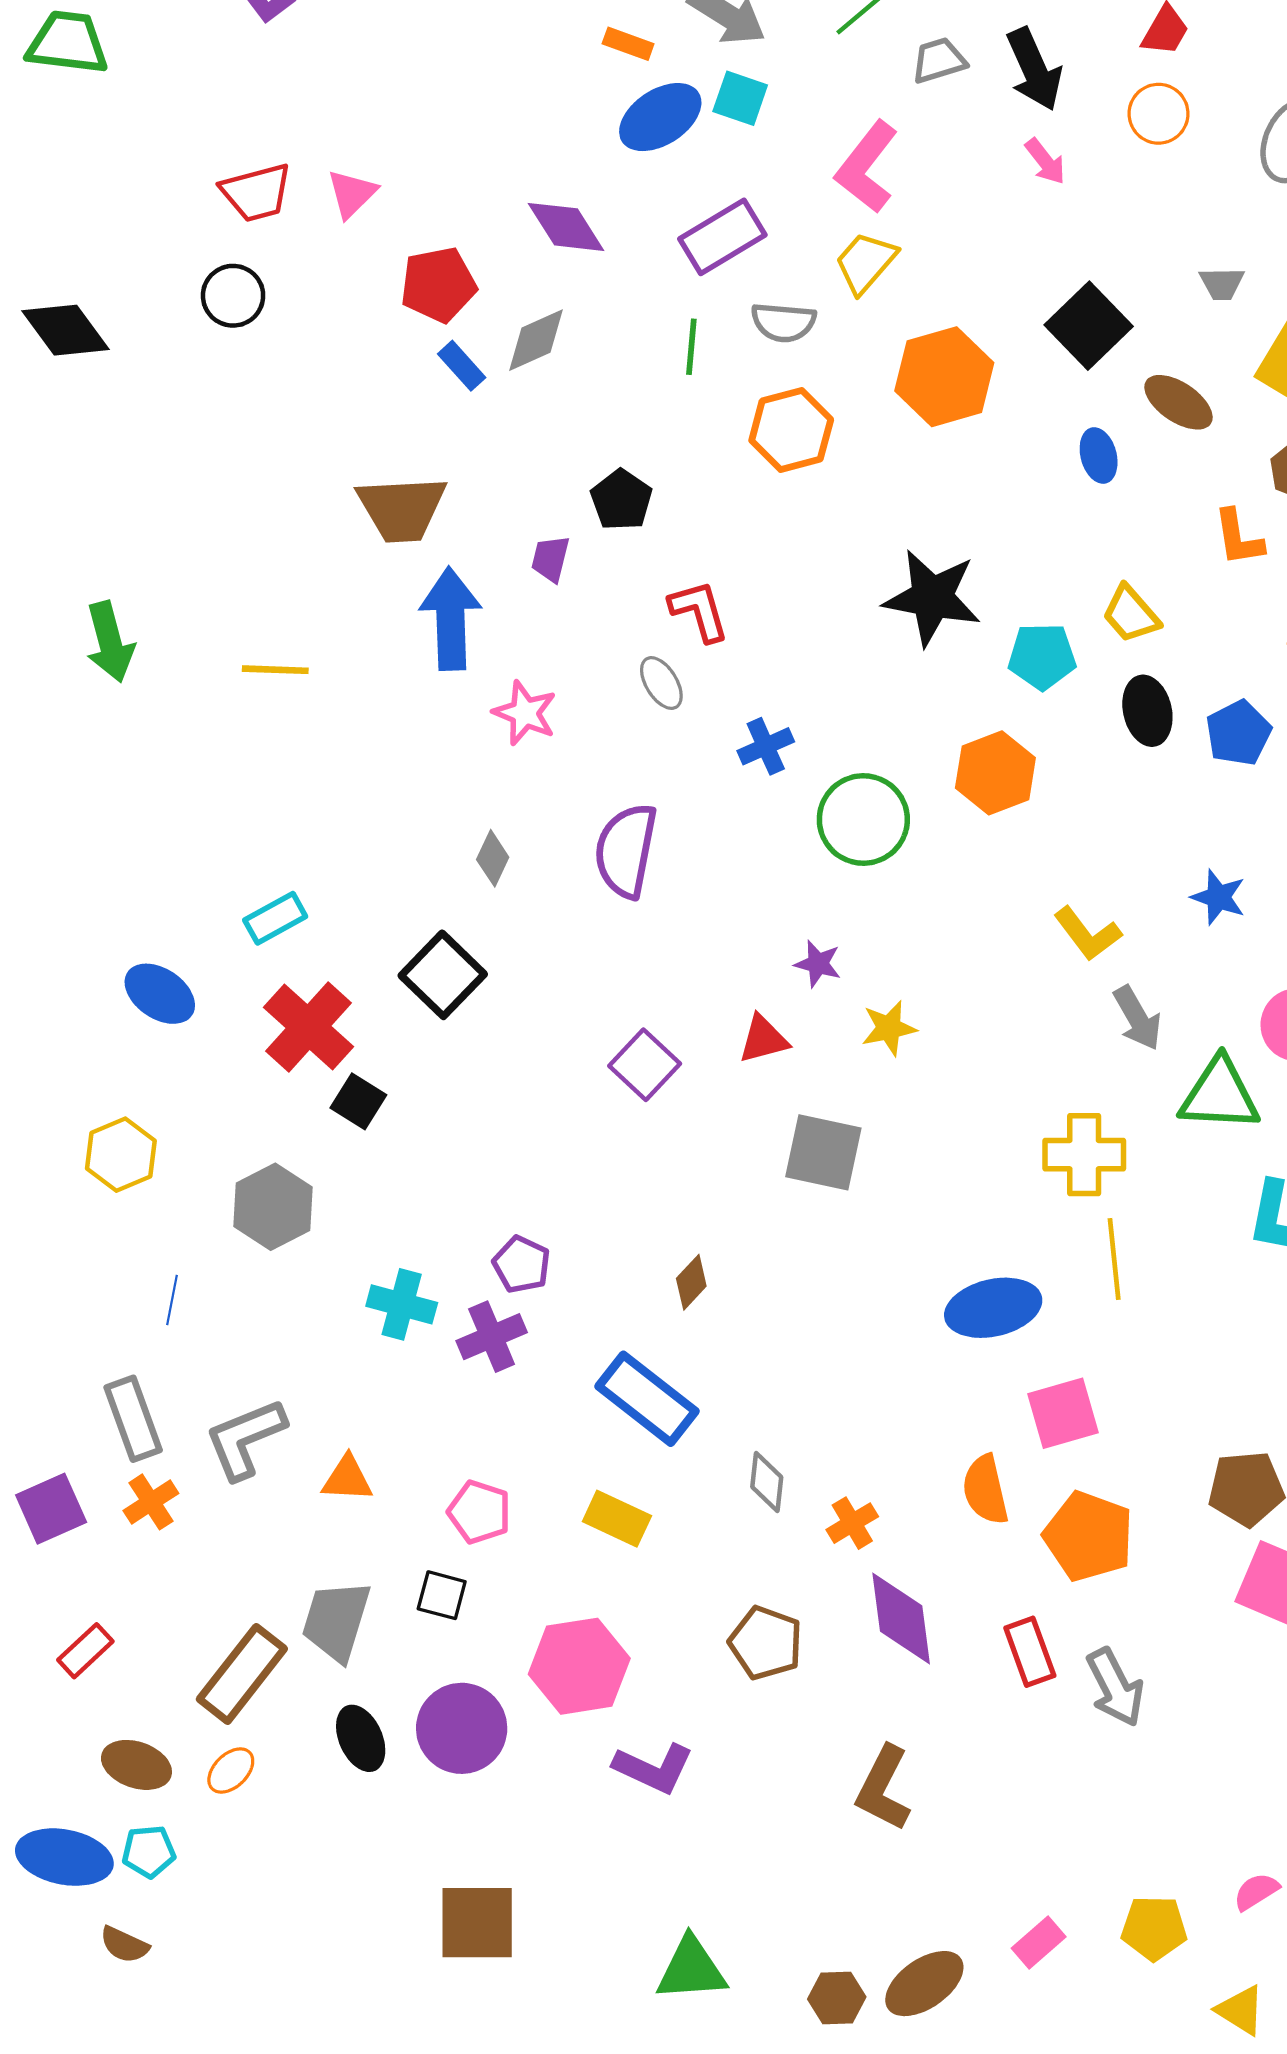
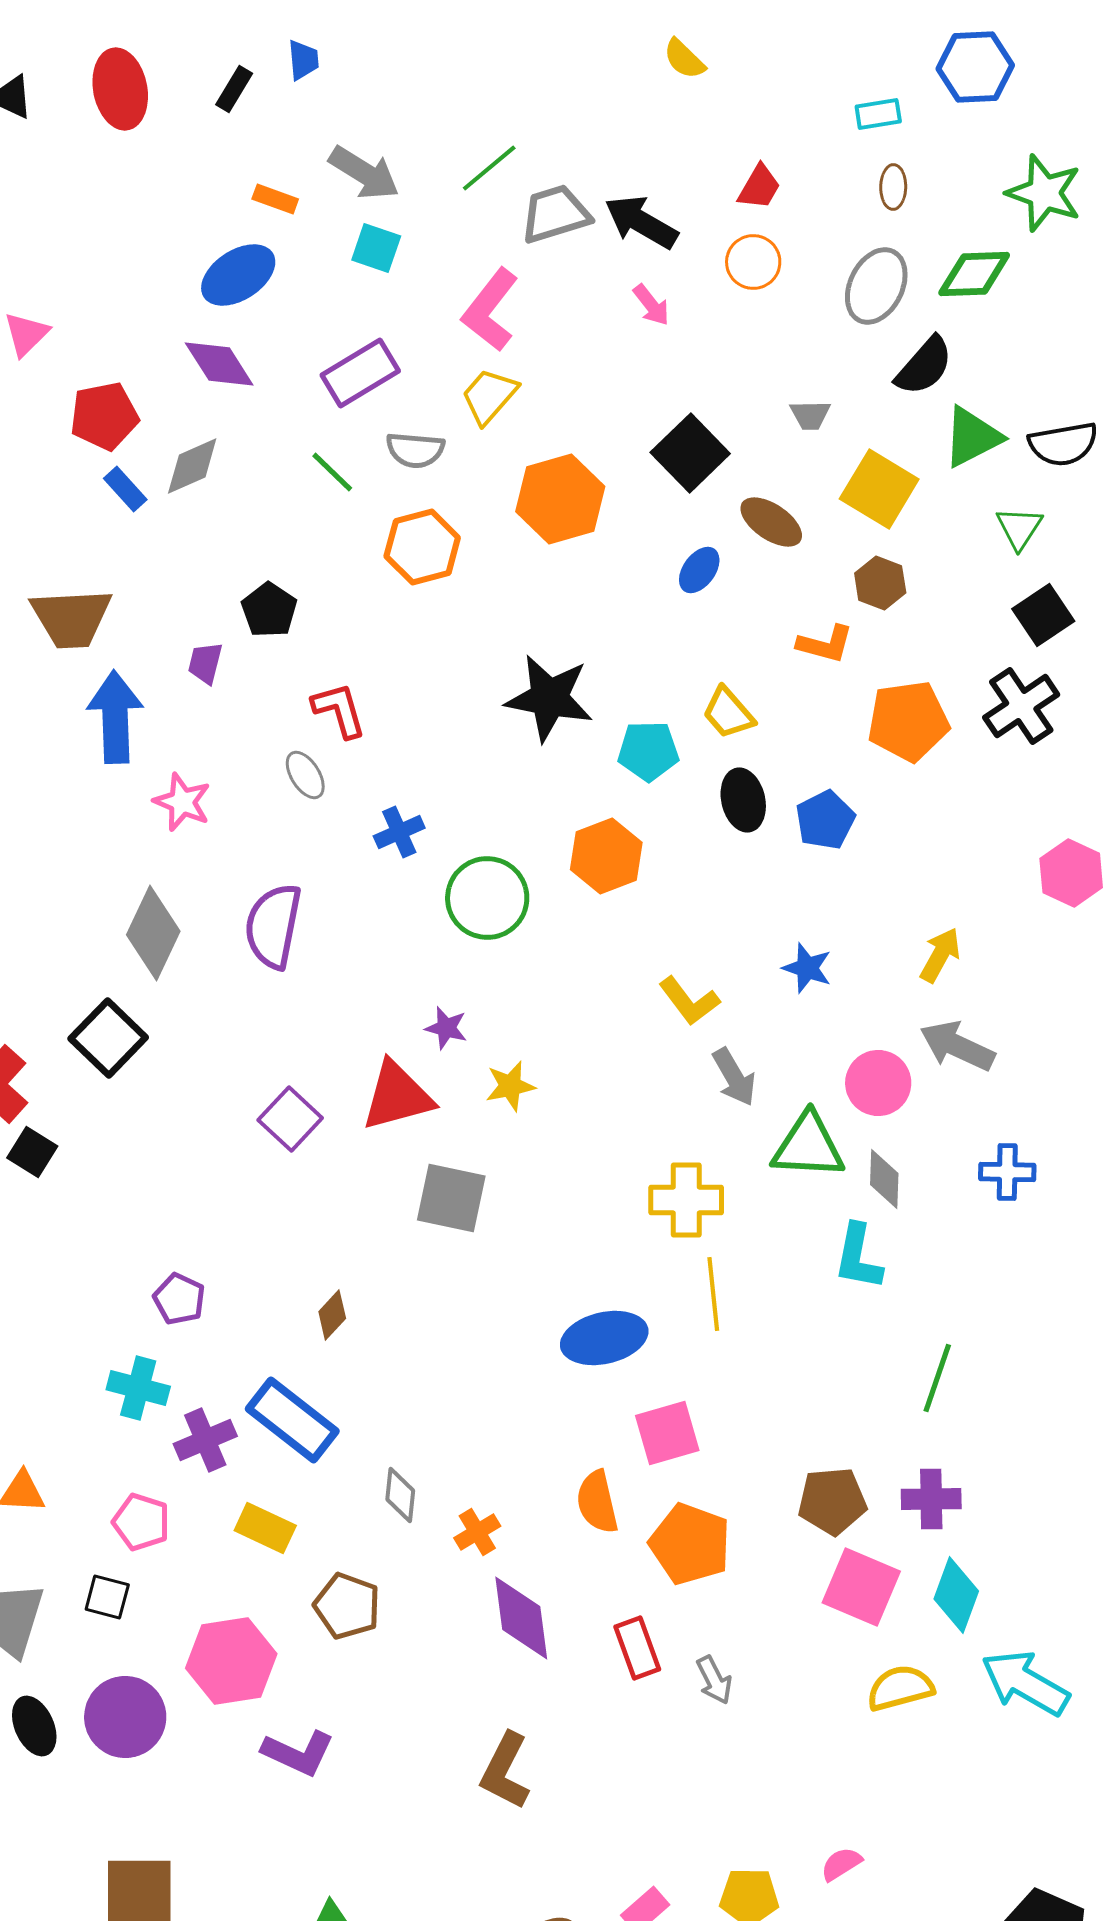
gray trapezoid: (939, 60) -> (555, 214), size x1.4
black arrow: (1034, 69) -> (641, 222), turned 144
blue ellipse: (660, 117) -> (238, 275), moved
green line: (691, 347) -> (332, 472), turned -51
blue ellipse: (1099, 456) -> (699, 570), turned 51
orange L-shape: (1238, 538) -> (825, 644), turned -66
gray diamond: (493, 858) -> (153, 933), size x1.8
red triangle: (763, 1039) -> (397, 1096), size x1.6
cyan cross: (402, 1304) -> (138, 1388), moved
purple cross: (492, 1337) -> (205, 1440), moved
brown pentagon: (766, 1643) -> (347, 1606), moved
gray arrow: (1115, 1687) -> (714, 1680), size x0.7

